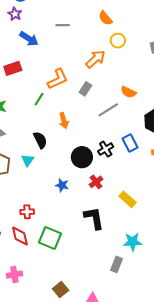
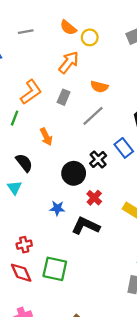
orange semicircle: (105, 18) -> (68, 28), moved
orange semicircle: (128, 92) -> (99, 87), moved
black L-shape: (94, 218) -> (86, 226), moved, turned -45

